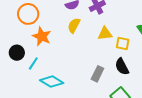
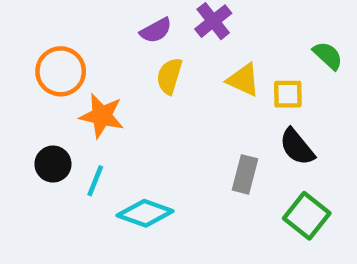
yellow triangle: (105, 33) -> (243, 80), turned 42

